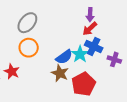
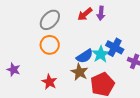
purple arrow: (90, 15) -> (101, 13), moved
red arrow: (90, 29) -> (85, 14), moved
red star: (12, 72) -> (49, 82), moved

